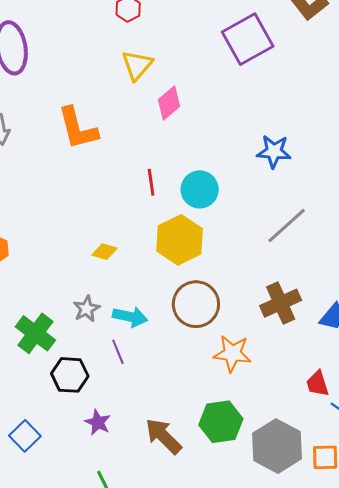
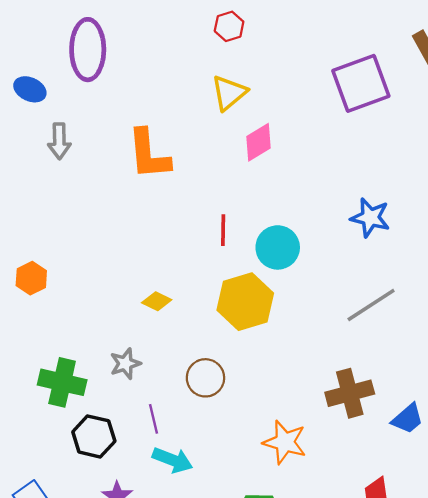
brown circle: (196, 304) -> (205, 378), moved, size x0.7
cyan arrow: (130, 317) -> (173, 460), moved
green cross: (35, 333) -> (62, 382), turned -33

